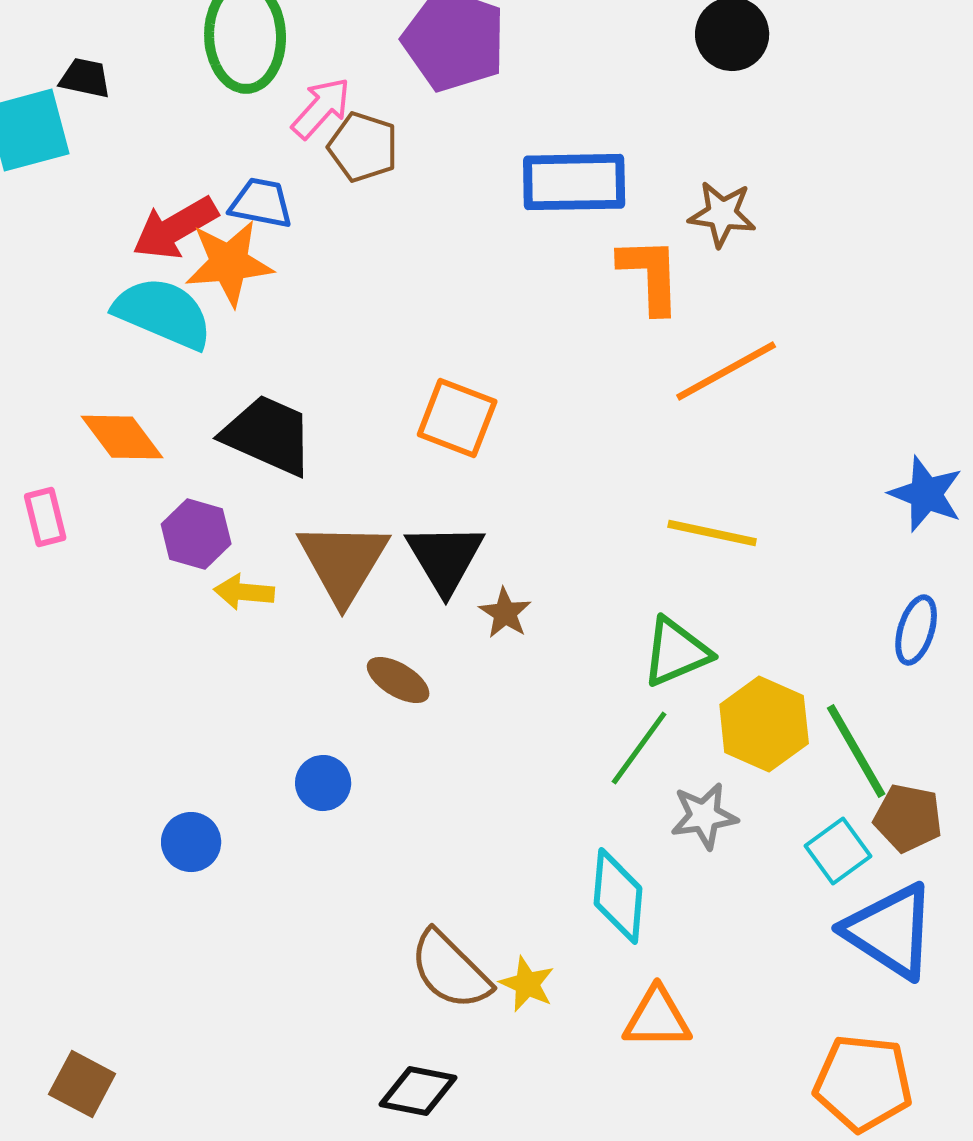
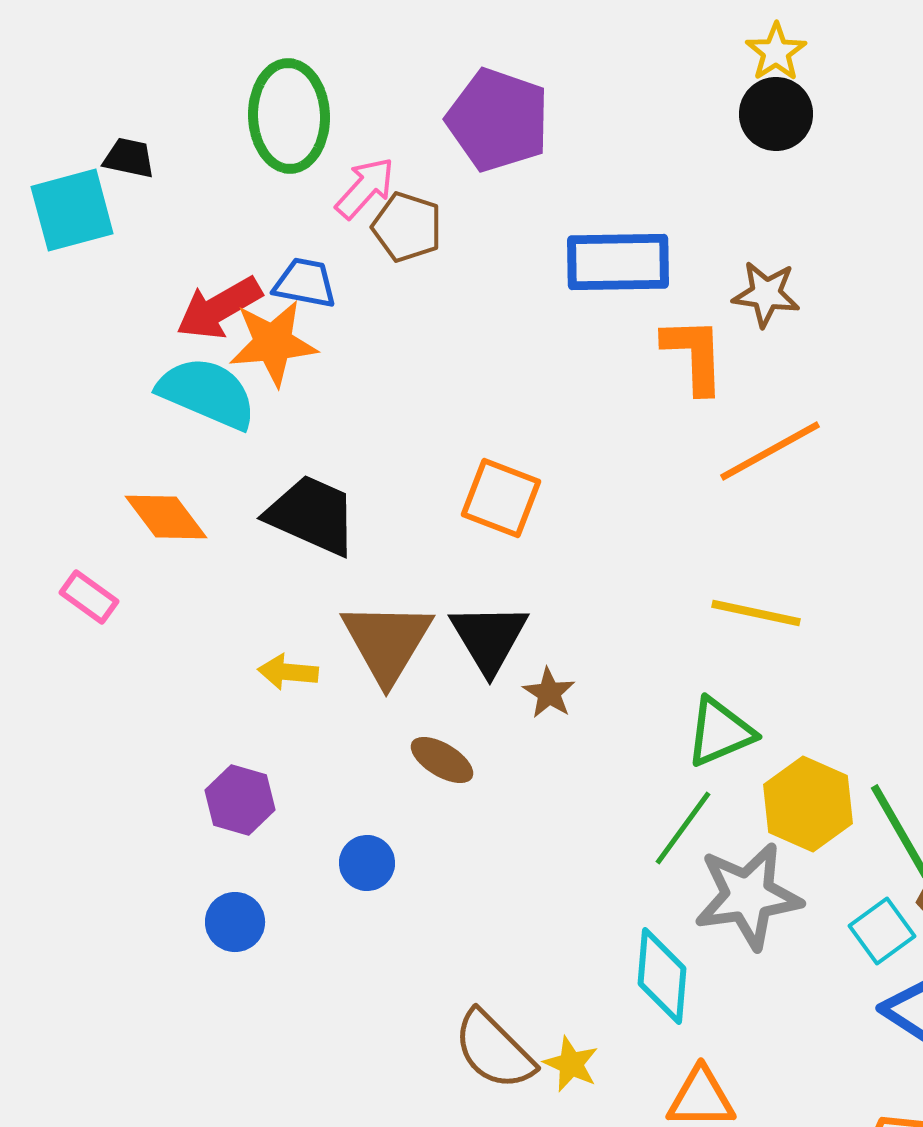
pink rectangle: (45, 517) -> (89, 597), turned -40
purple hexagon: (196, 534) -> (240, 800), moved
gray star: (704, 816) -> (748, 896), size x1.6

